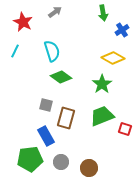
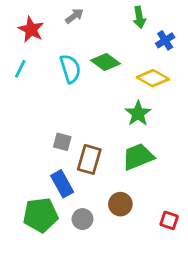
green diamond: (61, 77) -> (106, 62), moved
red square: (125, 129) -> (169, 220), moved
brown circle: (89, 168) -> (120, 204), moved

